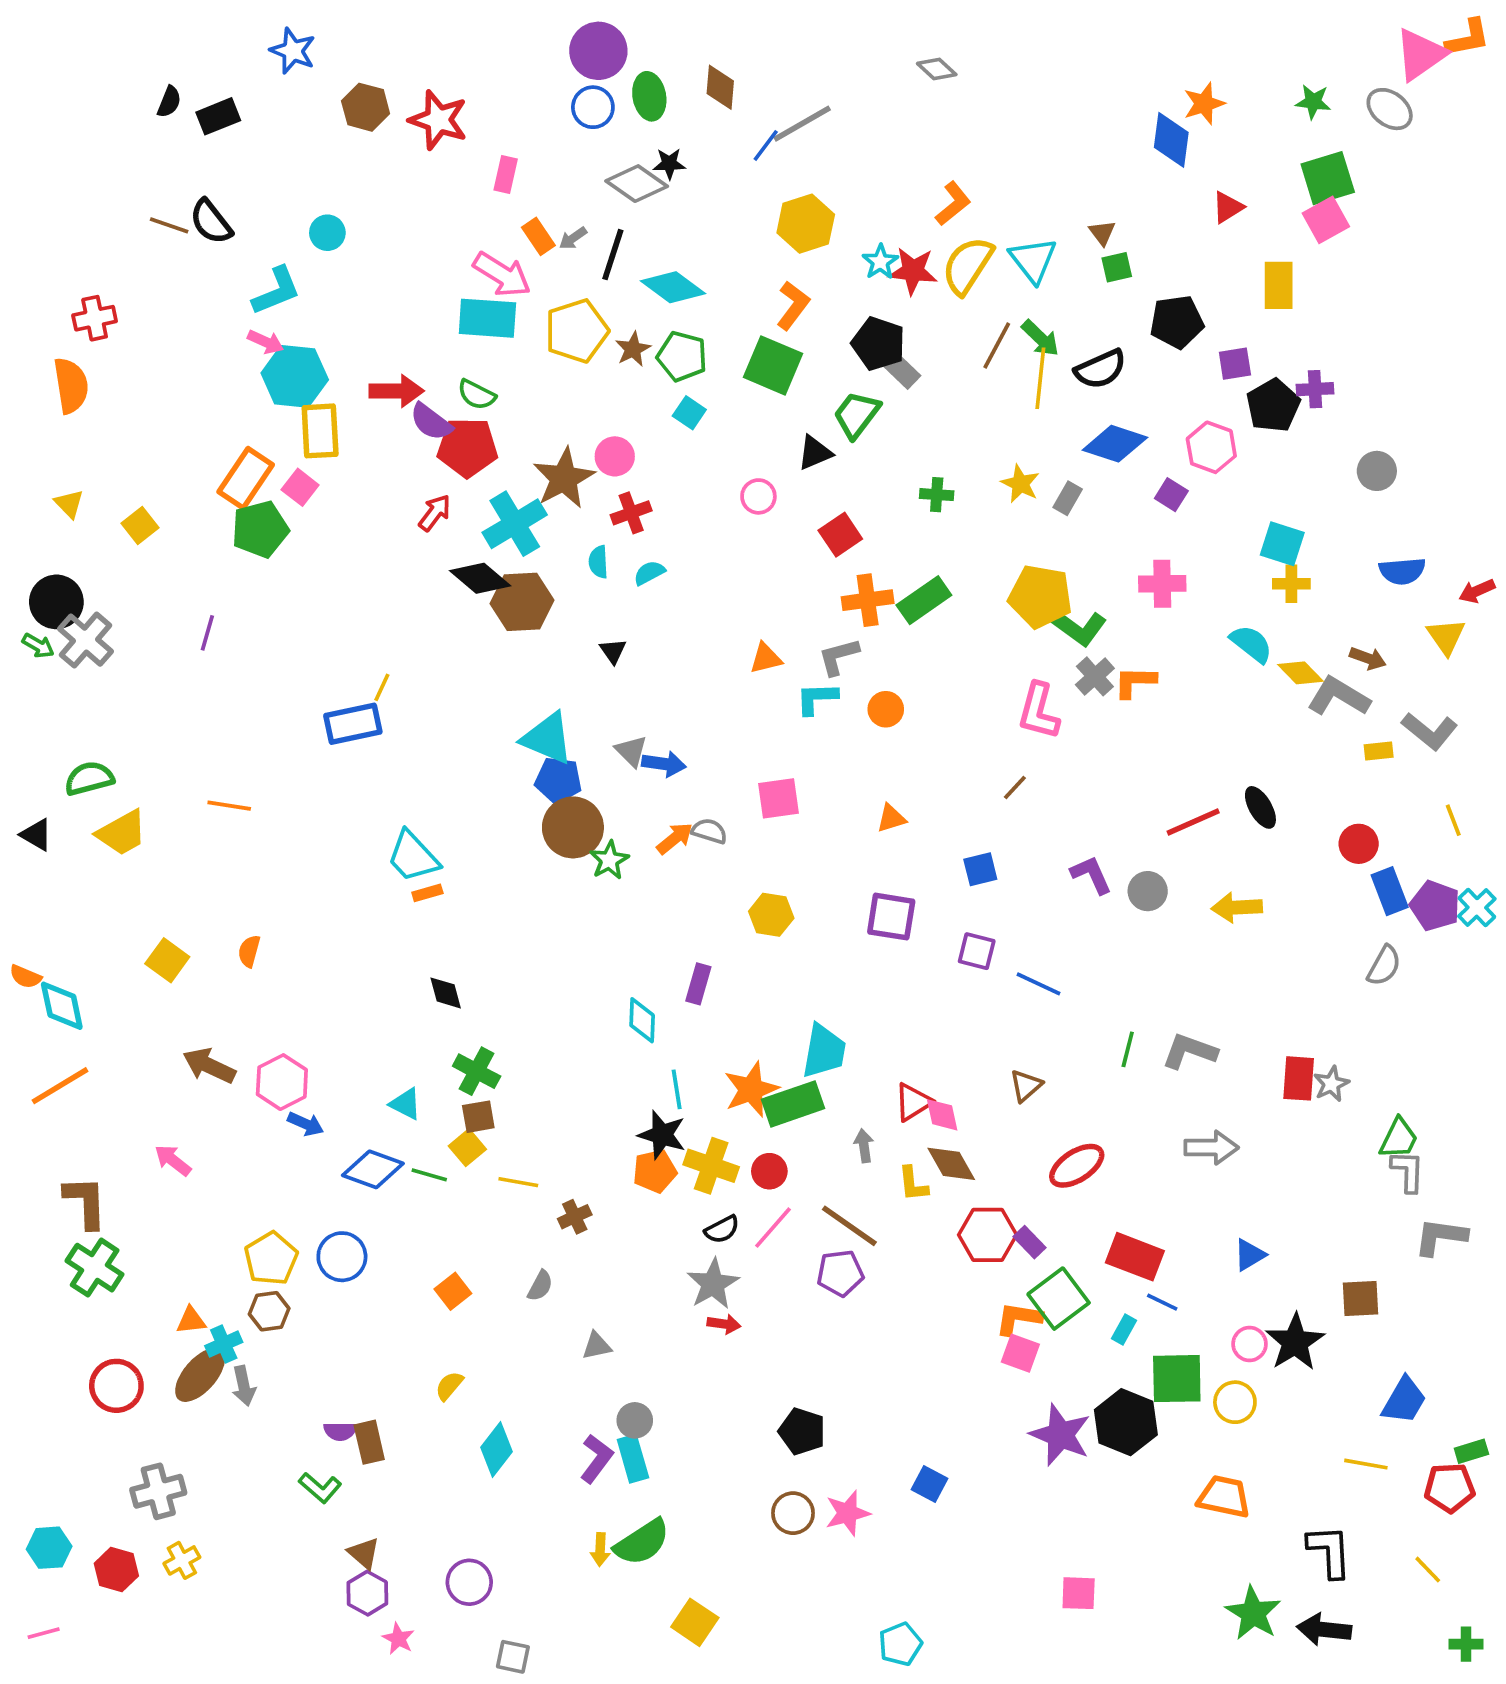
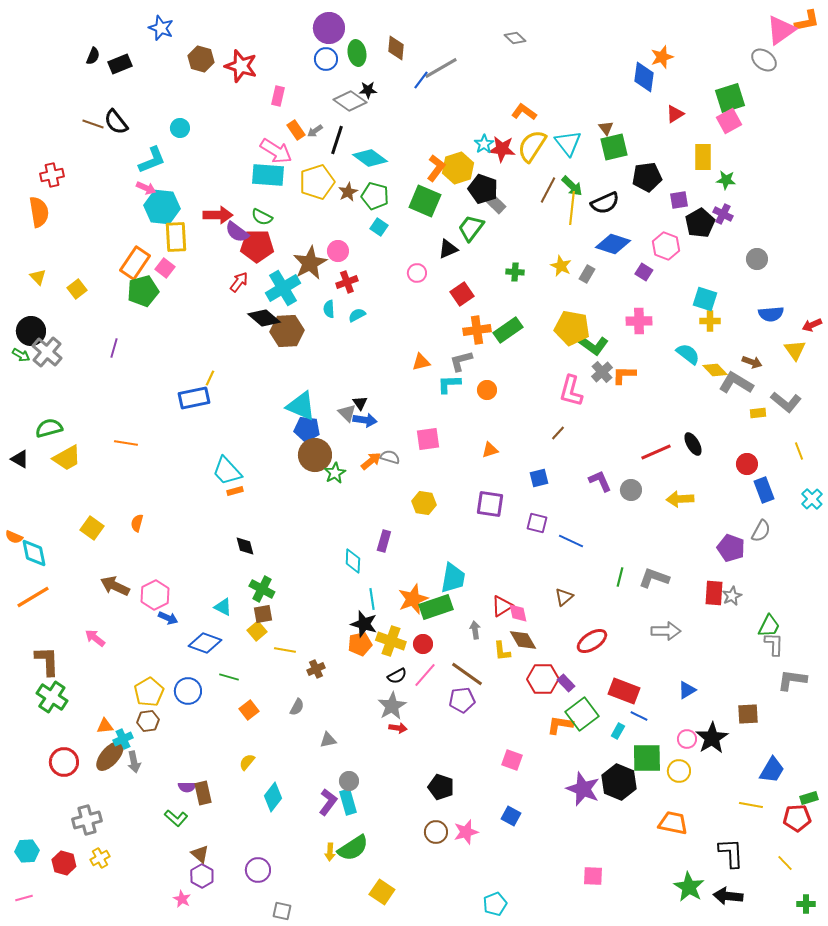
green star: (1313, 102) -> (726, 180), moved
orange L-shape: (953, 204) -> (524, 112), turned -105
yellow hexagon: (806, 224) -> (458, 168), moved
green square: (1117, 267) -> (614, 147), size x1.6
purple cross: (1315, 389) -> (723, 214), turned 30
black triangle: (613, 651) -> (360, 403), moved
purple pentagon: (1435, 906) -> (731, 548), moved
green line: (429, 1175) -> (229, 677), moved
pink square: (1020, 1353) -> (512, 760), moved
pink star: (398, 1639) -> (182, 899), moved

